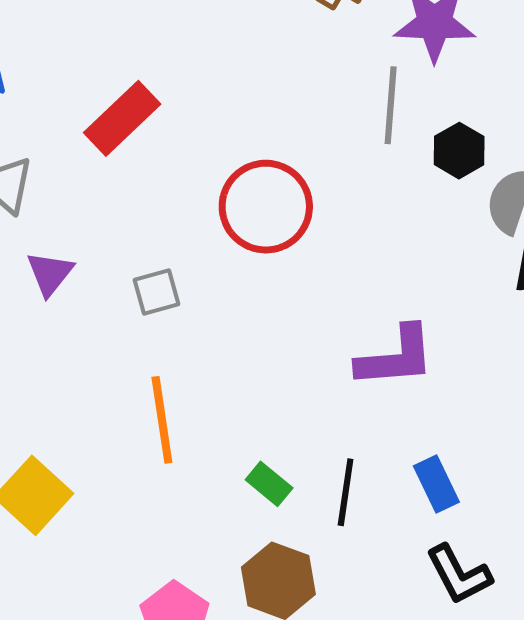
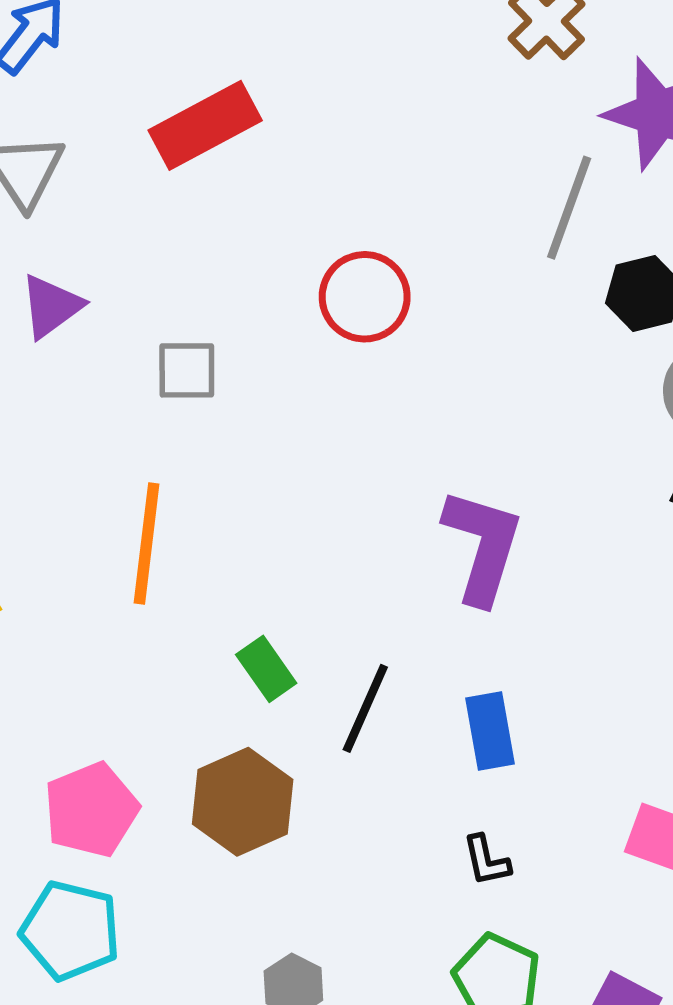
red circle: (266, 207) -> (365, 297), size x0.7
purple L-shape: (396, 357) -> (483, 546), turned -84
black L-shape: (459, 575) -> (486, 860), size x0.6

